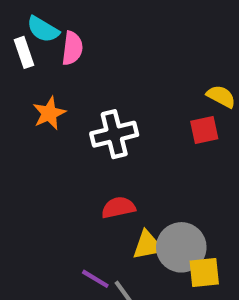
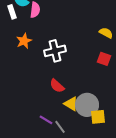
red square: (204, 130) -> (104, 59), moved, turned 32
red semicircle: (118, 208) -> (57, 86), turned -126
yellow triangle: (148, 245) -> (71, 104), turned 42

